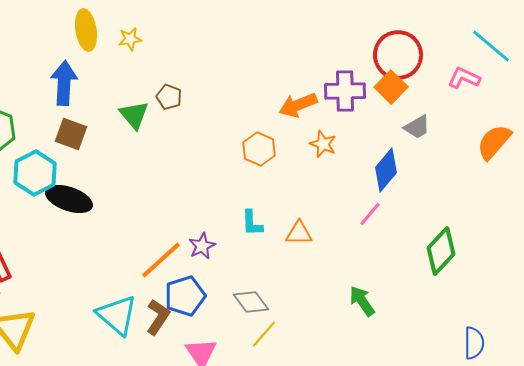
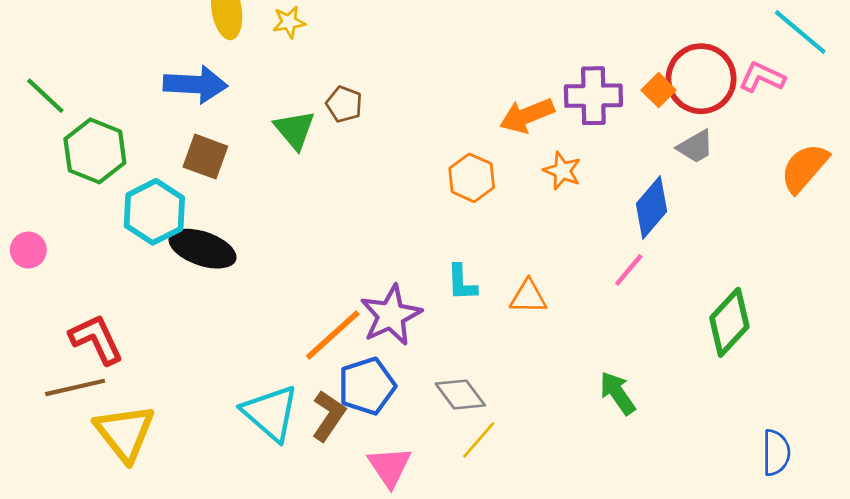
red circle: (398, 55) -> (701, 79), moved
blue arrow: (64, 83) -> (195, 84), turned 90
orange square: (391, 87) -> (659, 90), size x0.7
purple star: (202, 246) -> (391, 315), size x1.6

